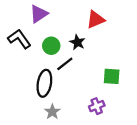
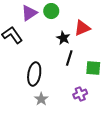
red triangle: (96, 20) -> (82, 28), moved
green circle: (51, 46) -> (51, 11), moved
black line: (65, 64) -> (69, 58), moved, turned -35

